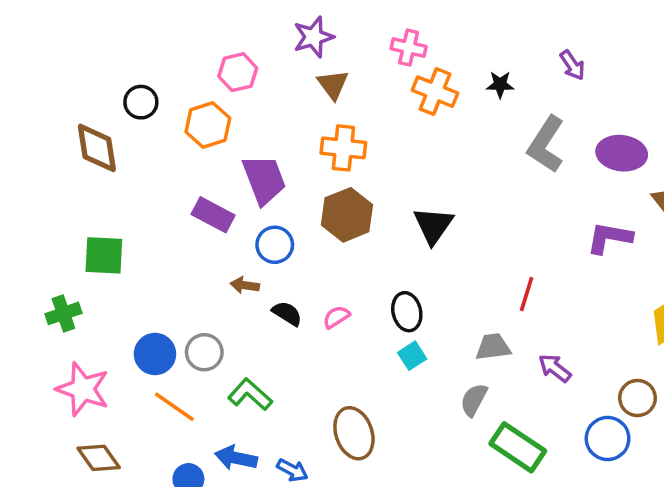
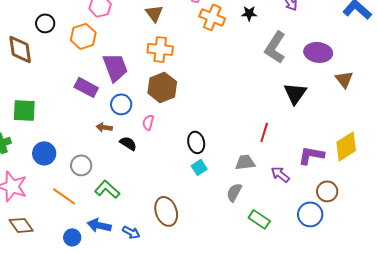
black triangle: (433, 225) -> (295, 93), moved
purple L-shape: (609, 238) -> (311, 155), moved
pink semicircle: (336, 317) -> (148, 122), moved, turned -42
blue circle: (155, 354) -> (44, 153), moved
green rectangle: (518, 447) -> (259, 219), size x0.7

